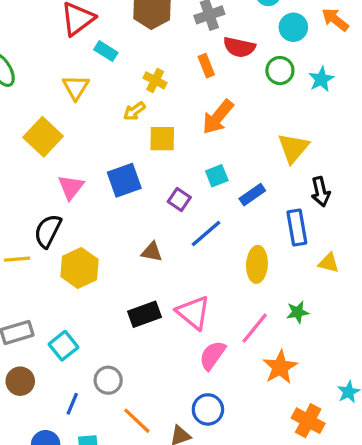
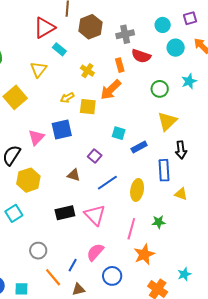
green circle: (280, 71) -> (160, 89), moved
yellow arrow: (134, 111) -> (67, 98), moved
orange arrow: (218, 117) -> (111, 90), moved
cyan square: (217, 176) -> (119, 133), turned 32
pink triangle: (71, 187) -> (36, 137), moved
purple square: (179, 199) -> (95, 156), moved
blue line: (206, 234) -> (107, 183), moved
pink line: (255, 328) -> (131, 229), turned -30
cyan square: (63, 346) -> (14, 213), moved
pink semicircle: (212, 355) -> (95, 252), moved
blue line: (72, 404) -> (73, 265), moved
blue circle: (208, 409) -> (112, 276), moved

